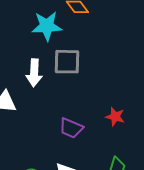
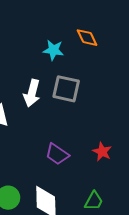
cyan star: (47, 26) -> (53, 50), size x0.7

